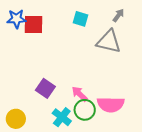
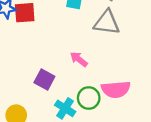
pink arrow: (79, 94) -> (79, 59), moved

